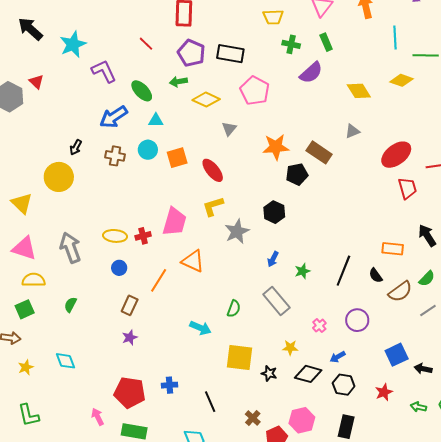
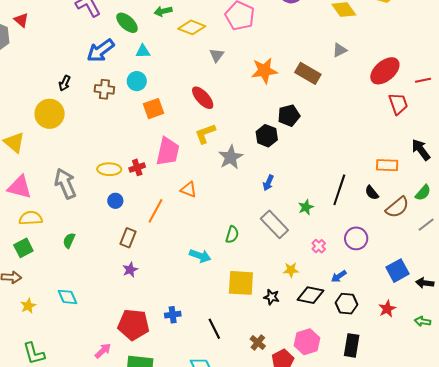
orange square: (177, 158) -> (154, 109), moved
black pentagon: (297, 174) -> (289, 115), moved
orange triangle: (193, 261) -> (189, 190), size x0.7
green star: (302, 271) -> (306, 207), moved
pink arrow: (98, 417) -> (103, 351), turned 78

